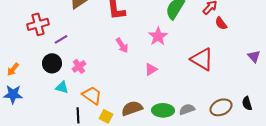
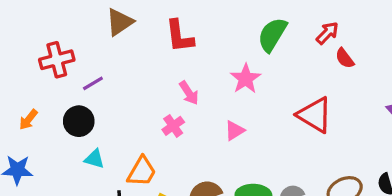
pink cross: (79, 66) -> (173, 126), moved
orange arrow: (13, 69) -> (28, 120), moved
orange trapezoid: (92, 95) -> (142, 172), turned 85

